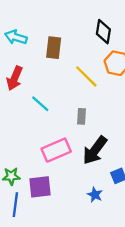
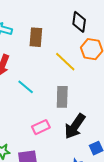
gray rectangle: (82, 116) -> (62, 97), size x1.5
pink rectangle: (56, 150) -> (41, 127), size x0.7

